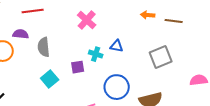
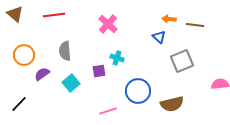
purple semicircle: (21, 34) -> (42, 74), moved, turned -42
blue triangle: (117, 46) -> (159, 37), moved, turned 32

